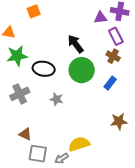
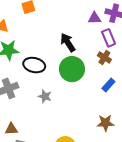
blue rectangle: (110, 83) -> (108, 85), moved
brown triangle: (25, 134) -> (11, 129), turned -32

